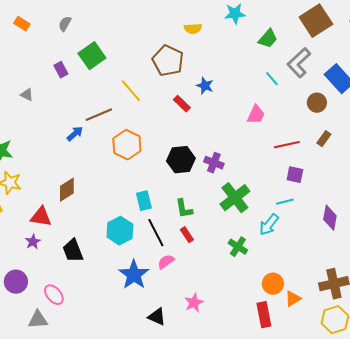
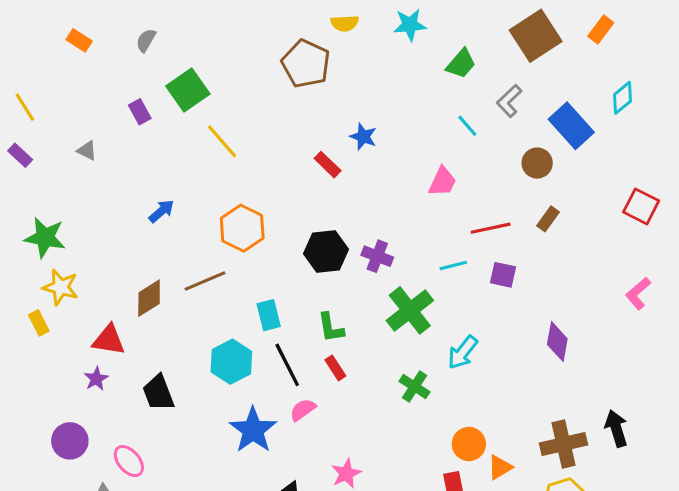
yellow semicircle: (193, 29) -> (345, 23), moved
brown pentagon: (168, 61) -> (306, 64), moved
gray L-shape: (299, 63) -> (509, 101), size x0.7
yellow line: (131, 91) -> (222, 141), moved
brown line: (99, 115) -> (205, 281), moved
cyan line: (285, 202) -> (453, 265), moved

